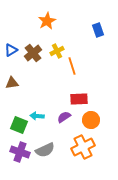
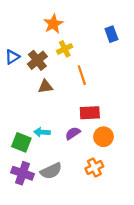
yellow cross: (57, 51) -> (65, 49), moved
brown triangle: (12, 83) -> (45, 87), moved
orange cross: (83, 147) -> (94, 167), size x0.7

